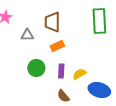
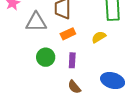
gray triangle: (27, 35) -> (36, 22), size x1.5
yellow semicircle: (79, 74) -> (99, 37), moved

